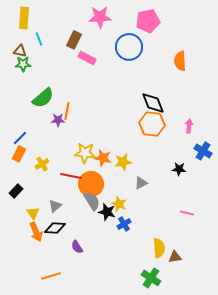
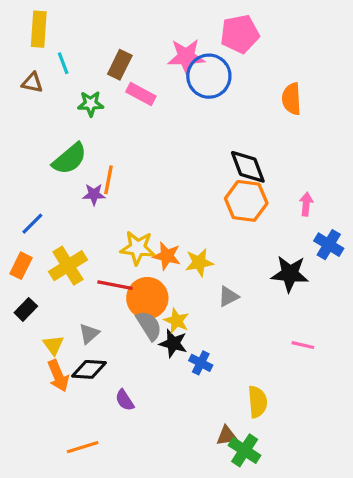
pink star: (100, 17) -> (186, 57), moved
green star: (23, 64) -> (91, 104), moved
orange rectangle: (19, 154) -> (21, 266), moved
yellow cross: (42, 164) -> (68, 266), size x1.6
black star: (179, 169) -> (290, 274), size x1.6
yellow star: (119, 204) -> (176, 321), moved
blue cross: (124, 224) -> (201, 363), turned -32
brown triangle: (175, 257) -> (227, 436), moved

